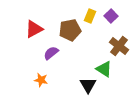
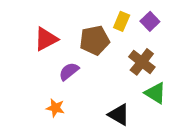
brown cross: (119, 46) -> (142, 62), moved
green triangle: (104, 69) -> (155, 93), moved
black triangle: (88, 85) -> (119, 115), turned -30

